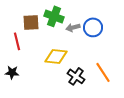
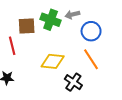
gray arrow: (73, 27) -> (72, 15), moved
orange line: (103, 72) -> (91, 59), moved

